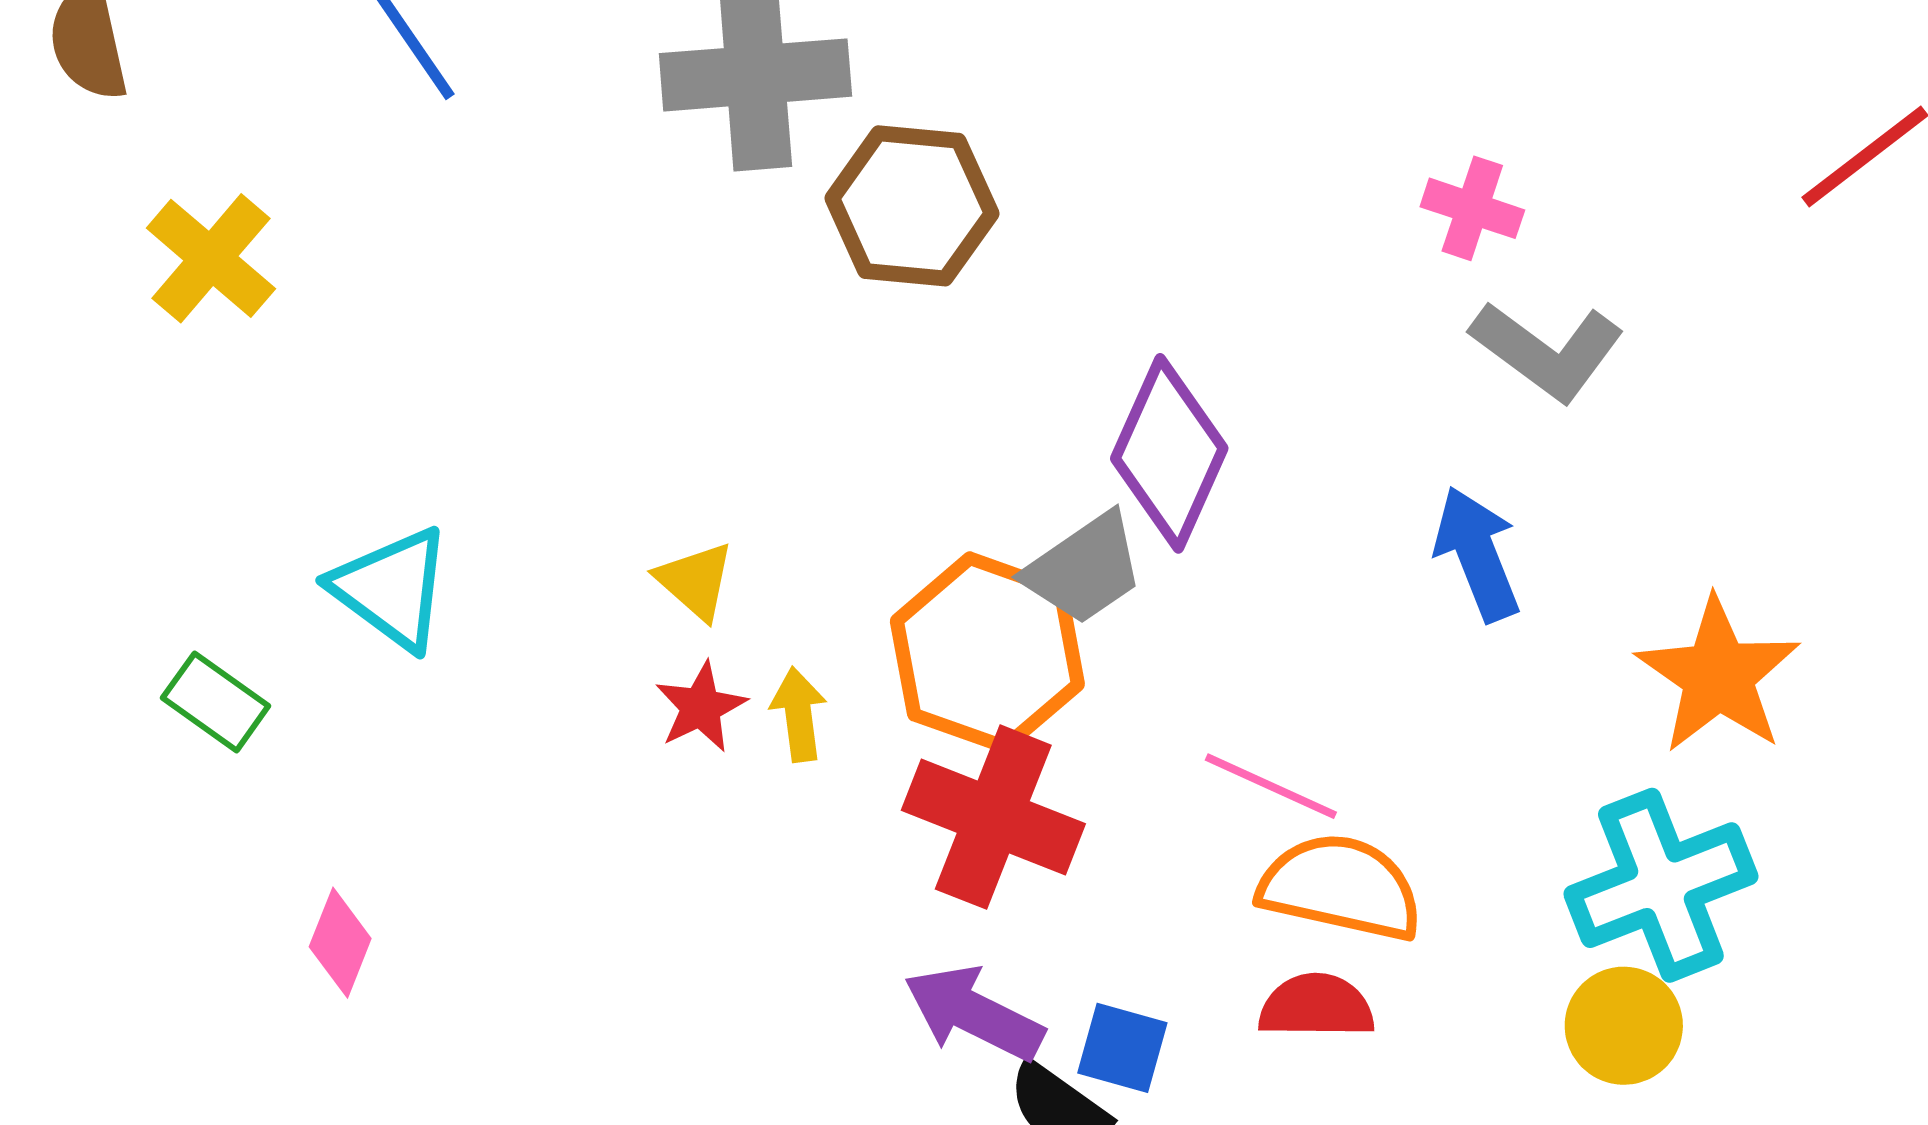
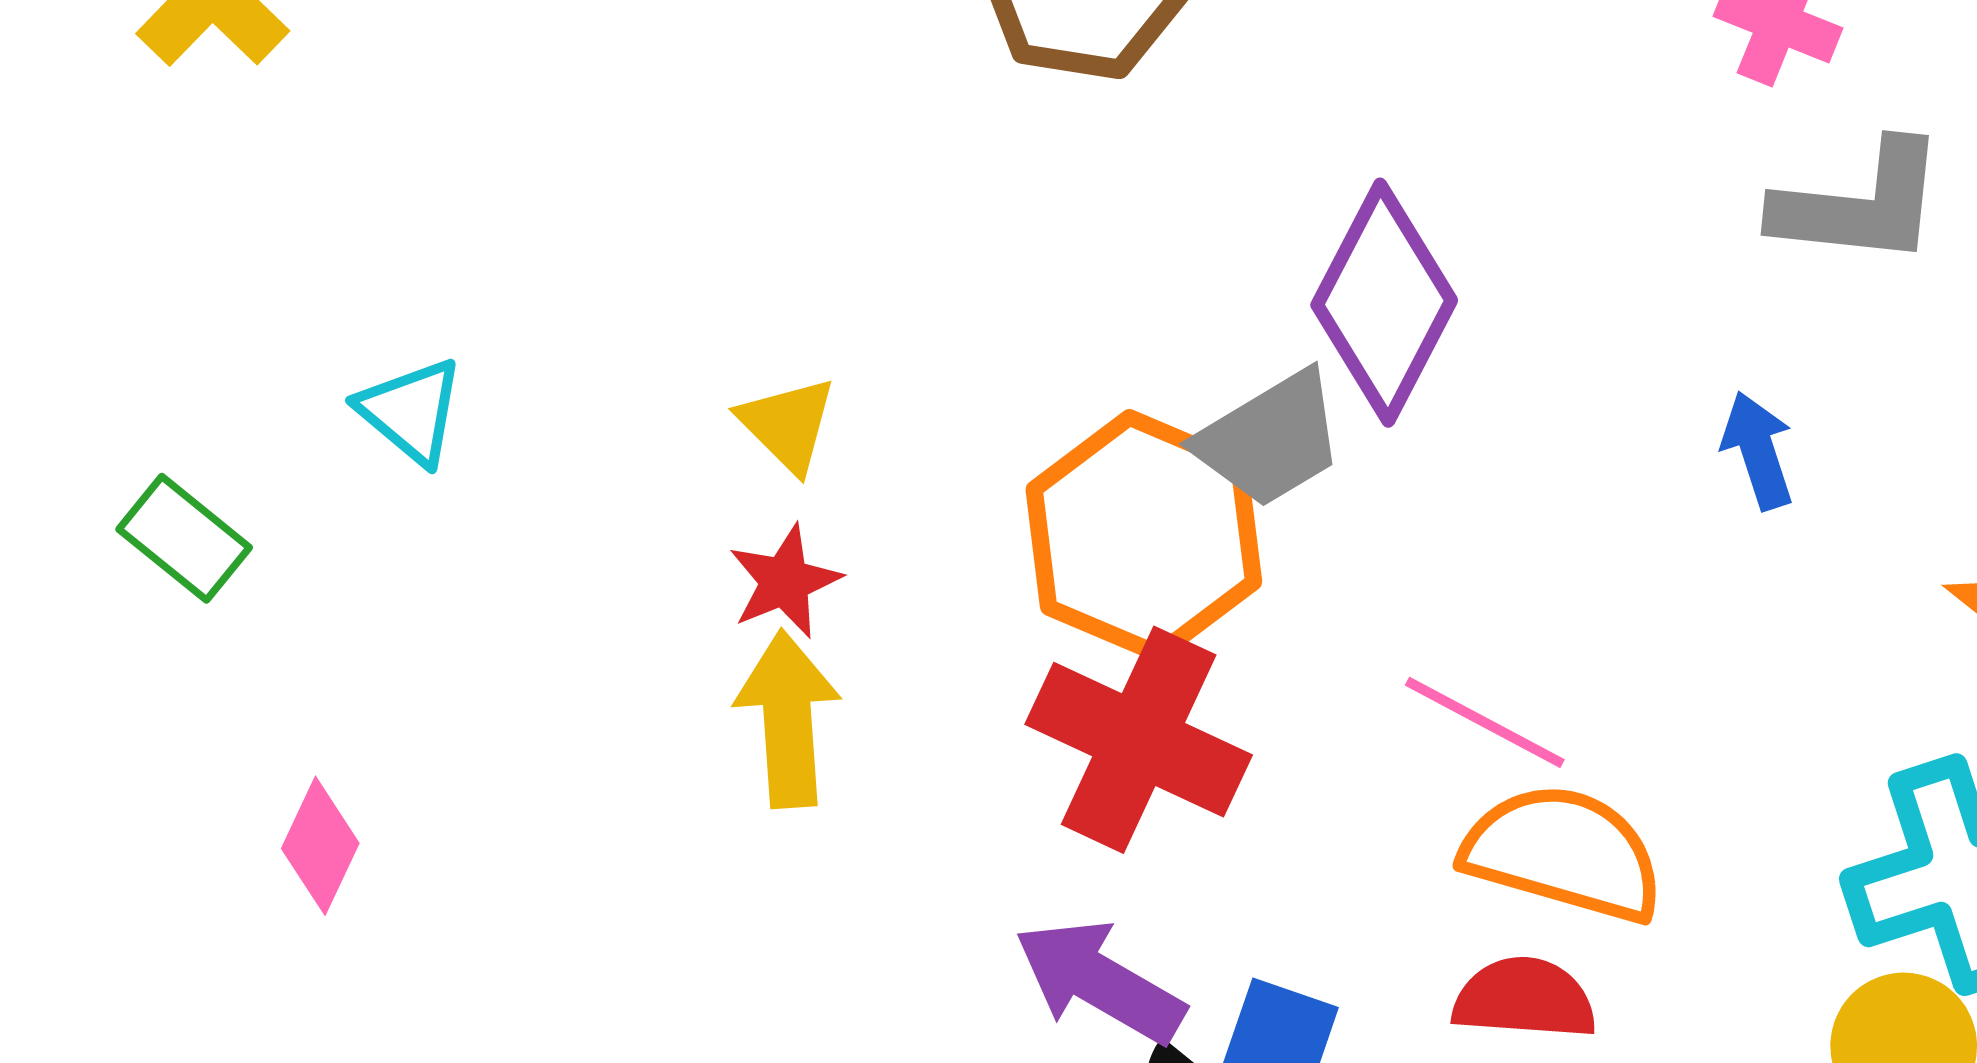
gray L-shape: (1547, 351) -> (1860, 204), turned -34
blue arrow: (1477, 554) -> (1758, 450), size x0.7
cyan triangle: (392, 589) -> (411, 411), size x0.7
yellow arrow: (799, 714) -> (788, 719), moved, size x1.5

